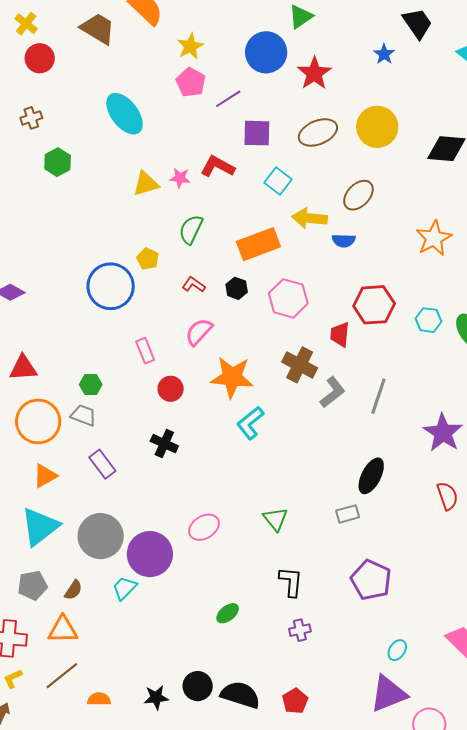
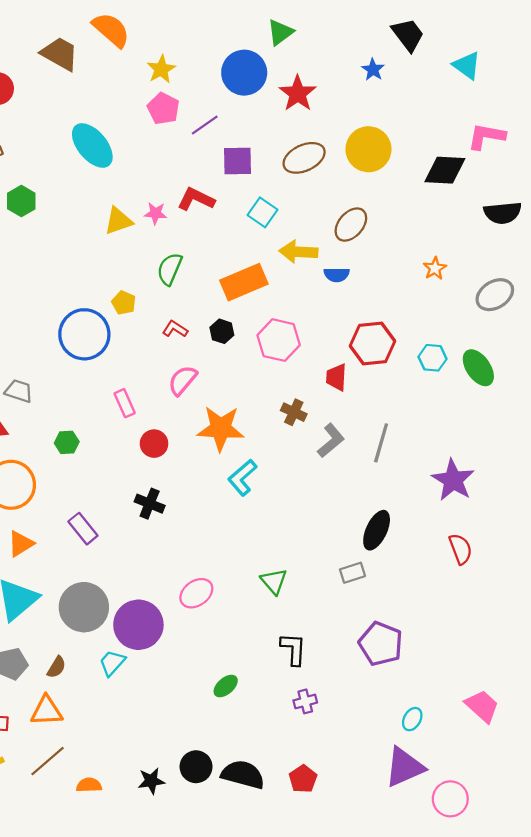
orange star: (434, 238) -> (435, 268), size x0.6
brown cross: (300, 365) -> (294, 412), size x0.7
gray trapezoid: (83, 415) -> (19, 391), moved

